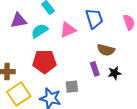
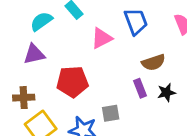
purple triangle: (19, 21) -> (34, 54), moved
cyan semicircle: (40, 31) -> (41, 21), moved
brown semicircle: (106, 50) -> (153, 62), turned -30

